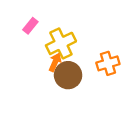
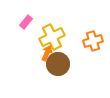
orange cross: (108, 63) -> (93, 41), moved

